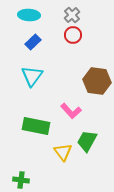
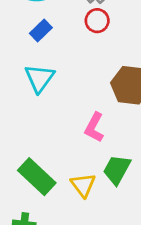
pink L-shape: (71, 111) -> (94, 127), turned 70
green rectangle: (36, 126) -> (37, 177), moved, turned 32

